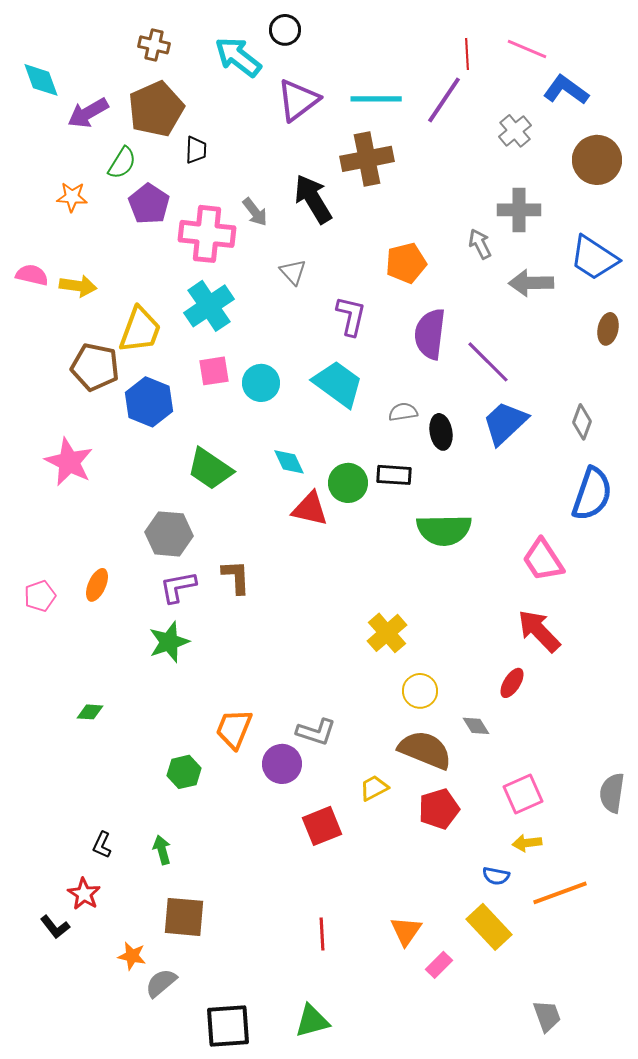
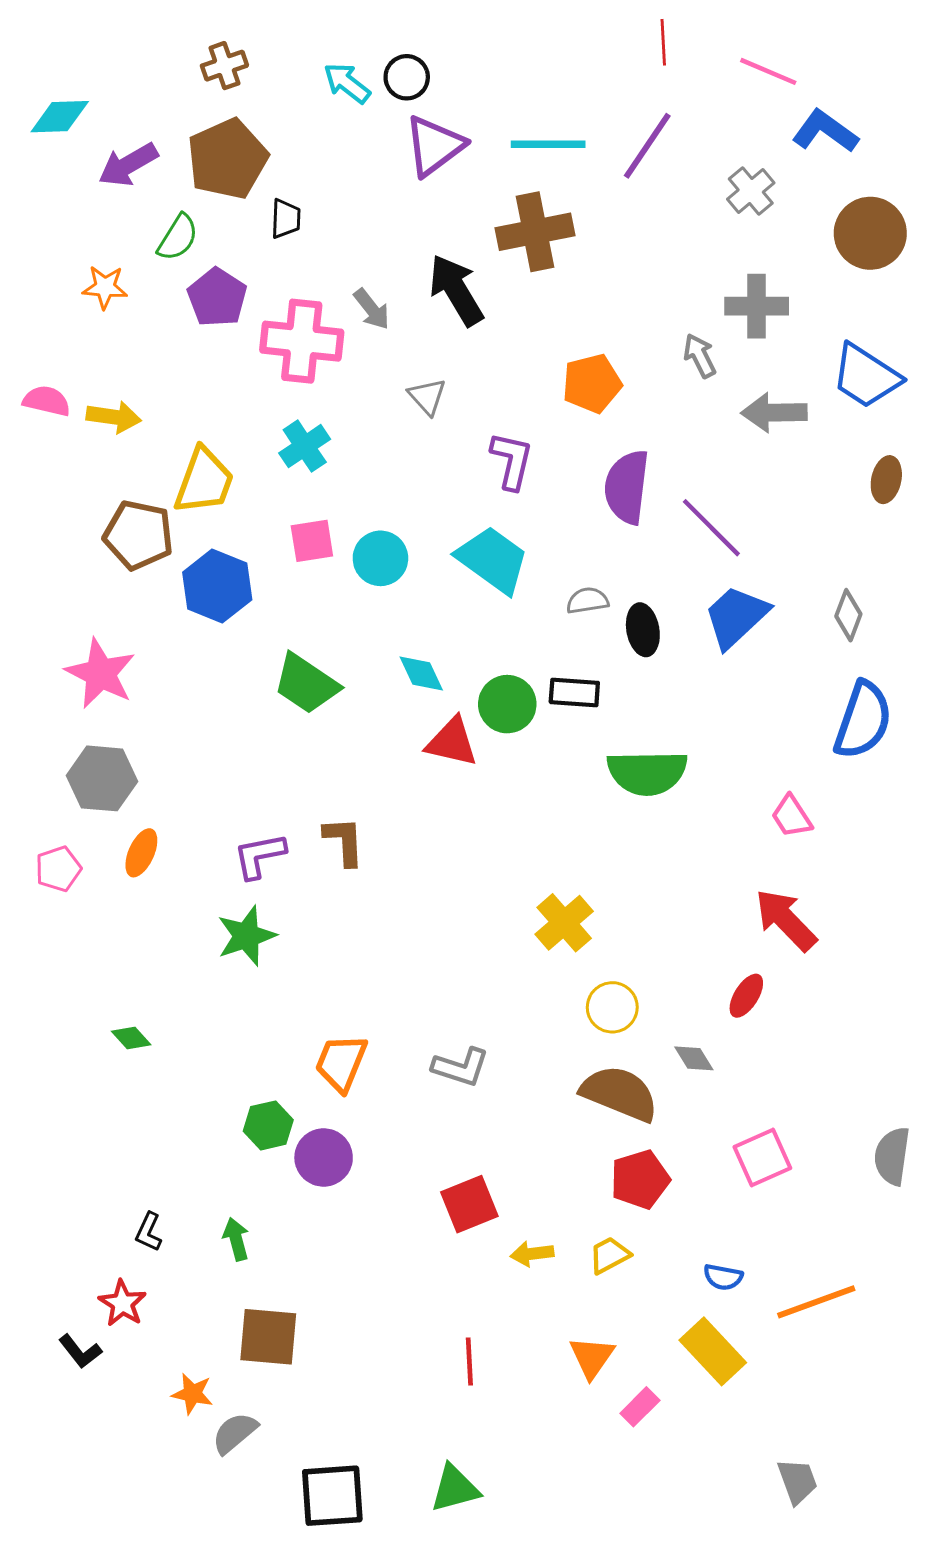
black circle: (285, 30) -> (407, 77), moved
brown cross: (154, 45) -> (224, 66), turned -32
red line: (467, 54) -> (663, 42), moved
cyan arrow: (238, 57) -> (347, 83), size x0.7
cyan diamond: (41, 80) -> (60, 117), turned -72
cyan cross: (209, 306) -> (305, 446), size x0.7
gray hexagon: (169, 534) -> (102, 778), moved
pink trapezoid: (543, 560) -> (792, 816), size x0.7
green diamond: (90, 712) -> (131, 1038), turned 44
purple circle: (282, 764) -> (324, 1157), moved
yellow trapezoid: (374, 788) -> (609, 1255), moved
yellow arrow: (527, 843) -> (532, 1254), moved

